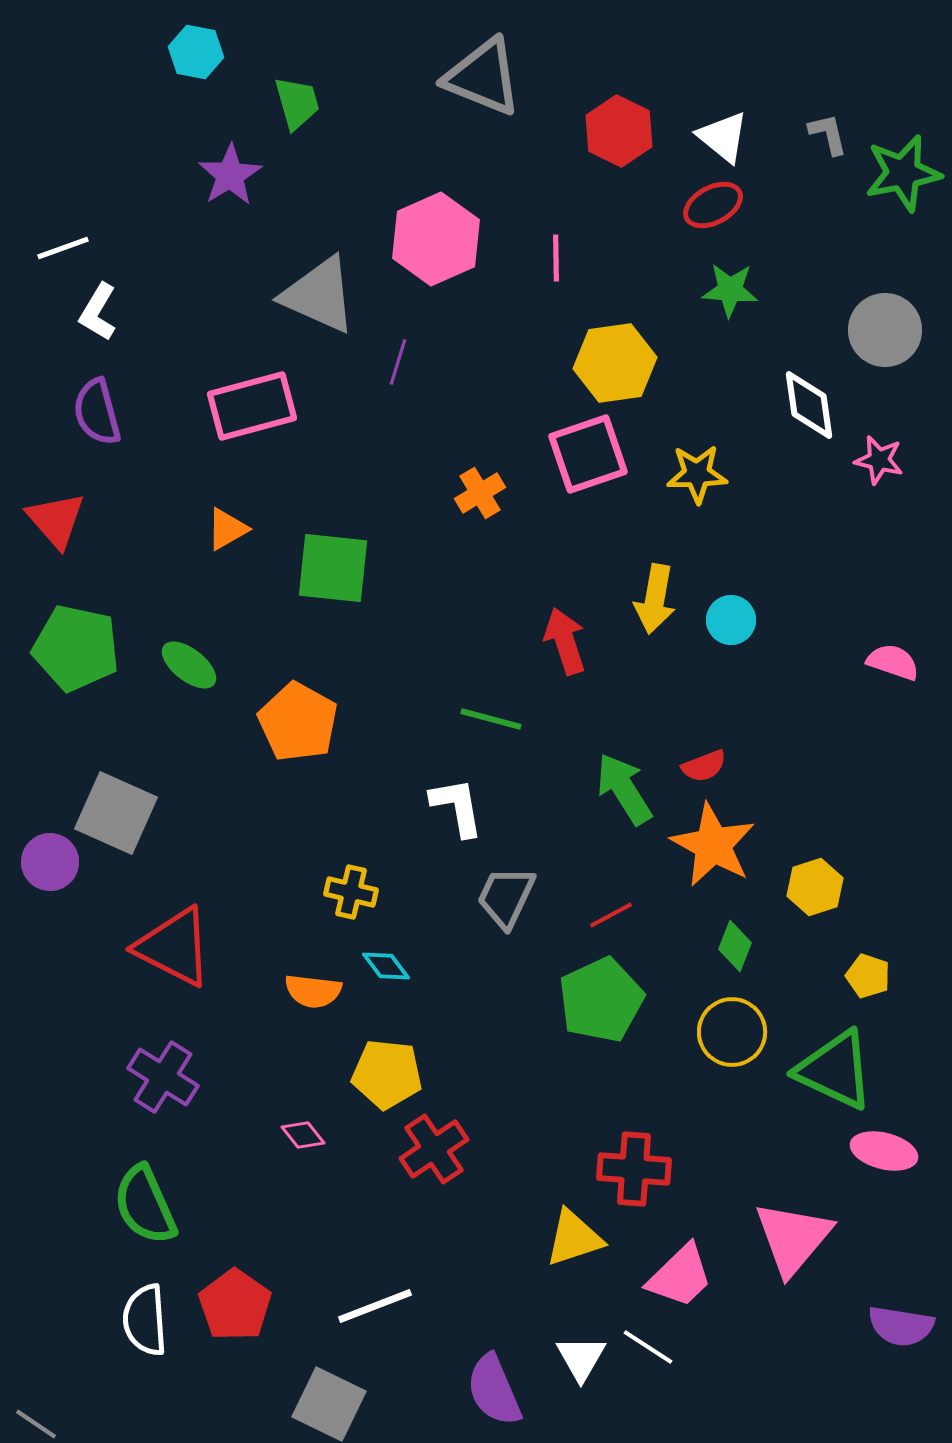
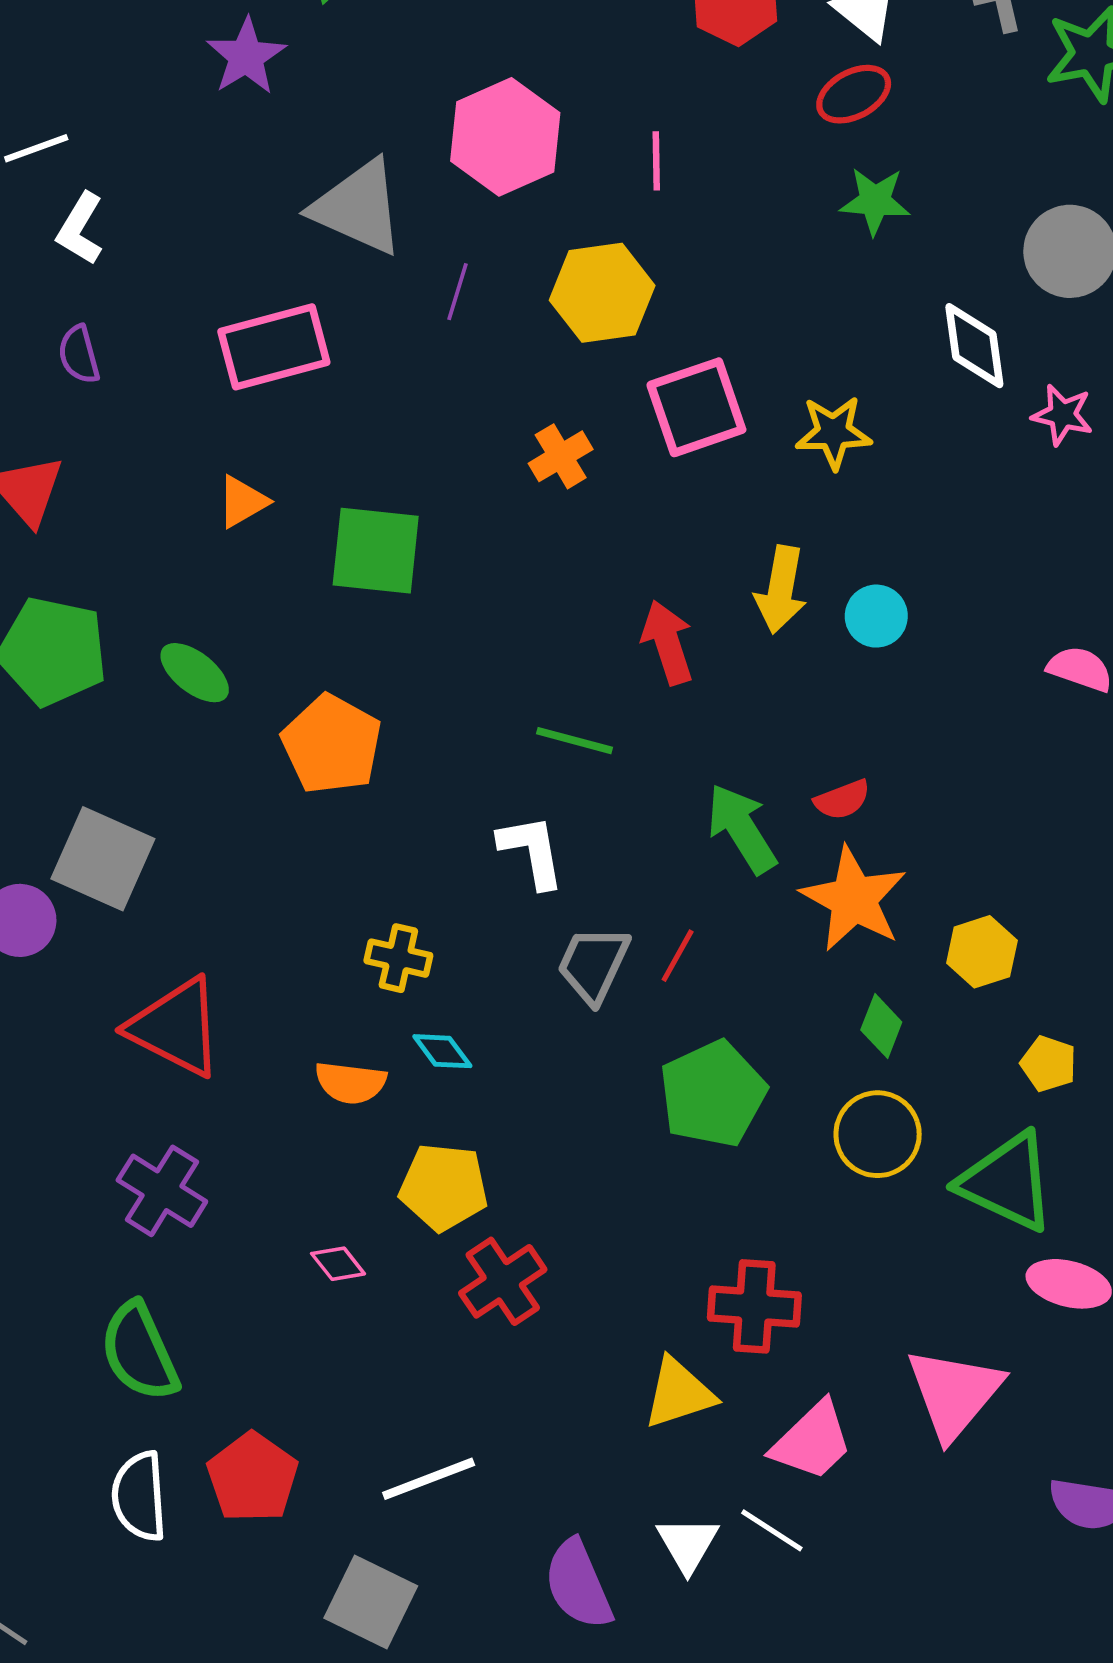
yellow hexagon: (615, 363) -> (602, 293), moved
purple semicircle: (97, 412) -> (79, 354), size x0.7
red line: (611, 915) -> (678, 956), moved, turned -33

